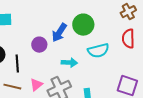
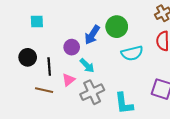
cyan arrow: (69, 63) -> (87, 66), moved, turned 42
pink triangle: (36, 85) -> (69, 80), moved

